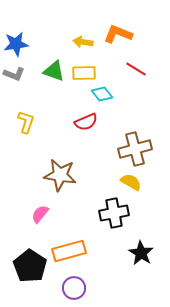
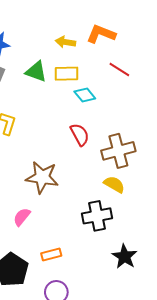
red semicircle: (86, 122) -> (80, 135), moved, turned -95
orange rectangle: (69, 251) -> (51, 255), size x0.6

